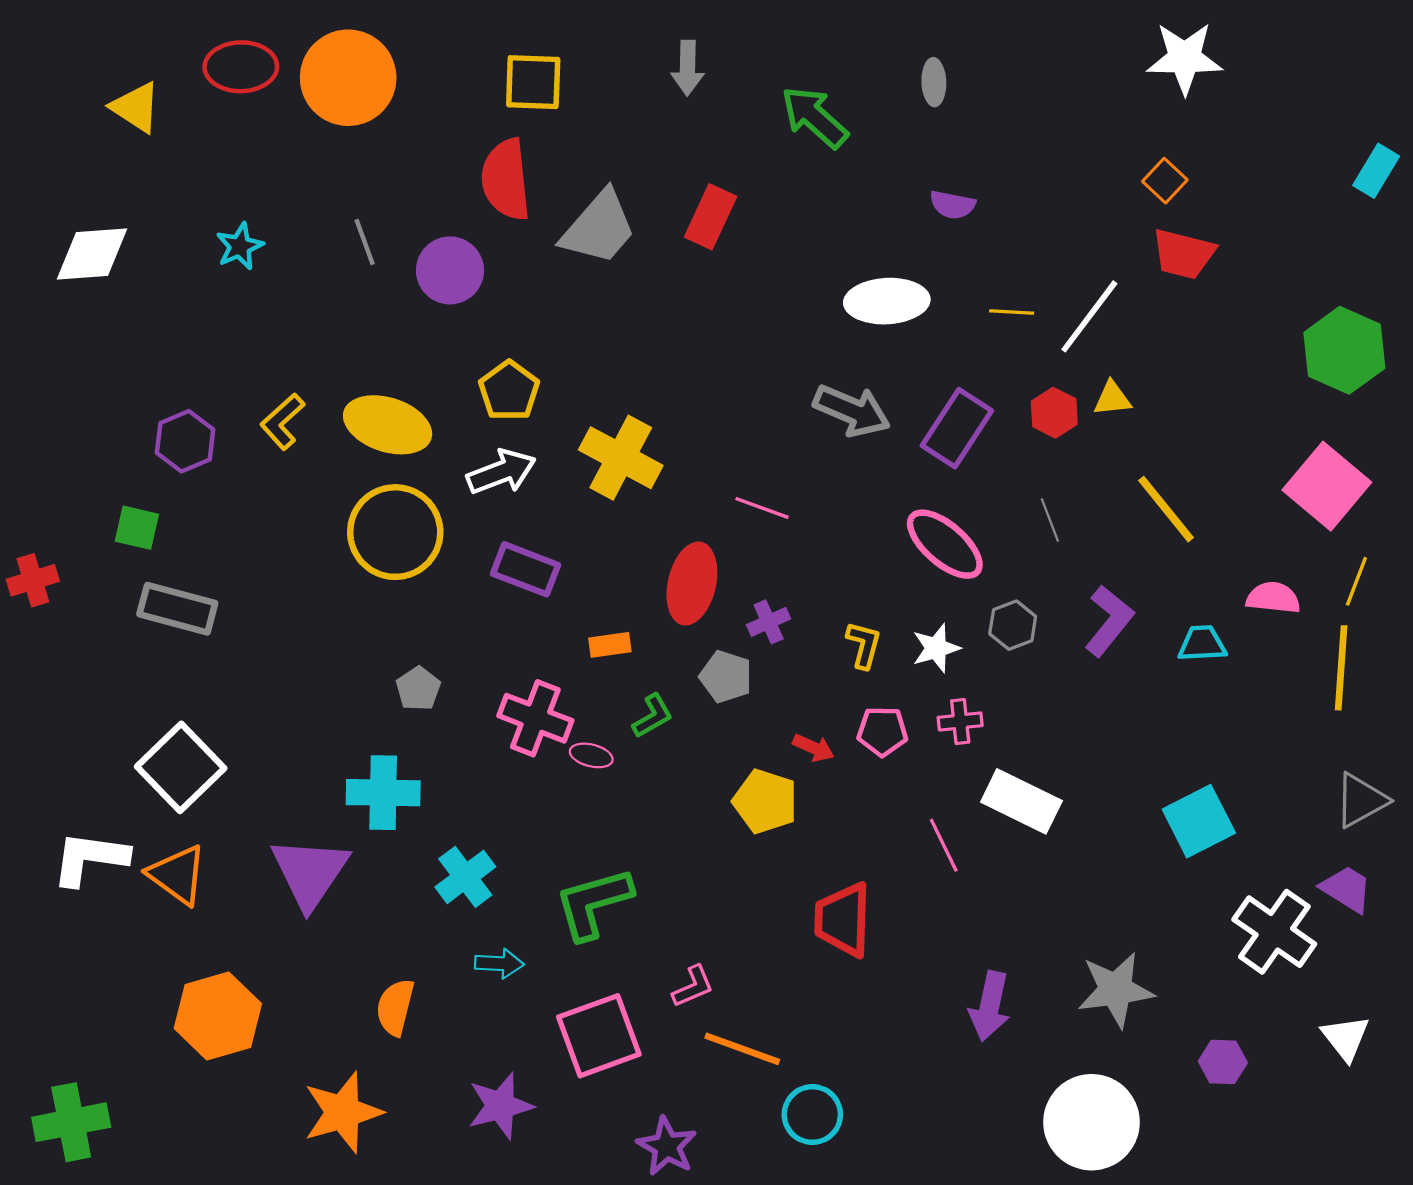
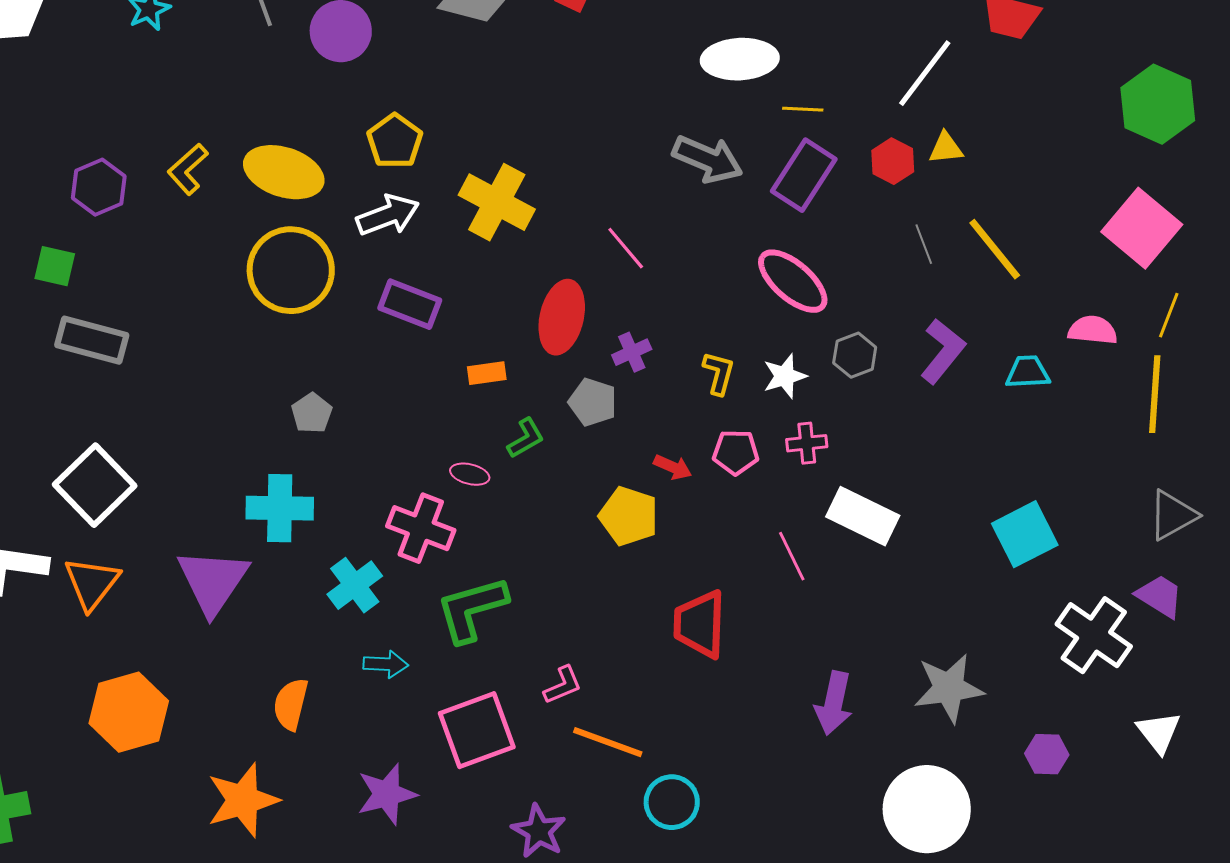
yellow line: (1012, 312) -> (803, 109), moved
pink line: (762, 508) -> (626, 248), turned 30
gray line: (1050, 520) -> (924, 244), moved
pink cross: (535, 718) -> (421, 528), moved
orange triangle: (177, 875) -> (92, 583), turned 32

